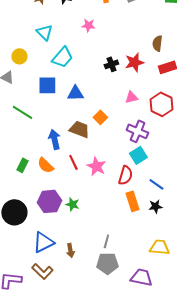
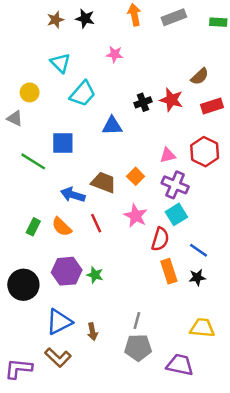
brown semicircle: (157, 43) -> (200, 76), turned -140
red star: (134, 62) -> (171, 100), turned 30
blue square: (47, 85) -> (63, 143), moved
blue triangle: (75, 93) -> (112, 126), moved
pink triangle: (131, 97) -> (168, 155), moved
orange square: (100, 117) -> (136, 176), moved
blue arrow: (54, 139) -> (73, 195), turned -60
pink star: (96, 166) -> (136, 216), moved

